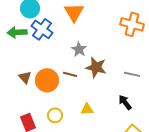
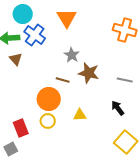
brown triangle: (25, 77) -> (16, 59), moved
orange circle: (47, 80) -> (49, 99), moved

